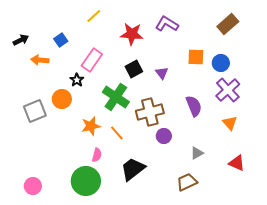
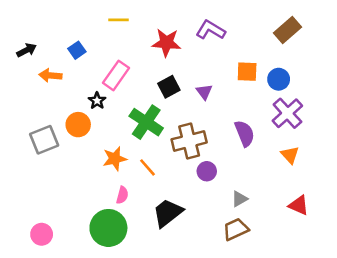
yellow line: (94, 16) -> (119, 20), turned 42
gray triangle: (197, 153) -> (240, 199), moved

